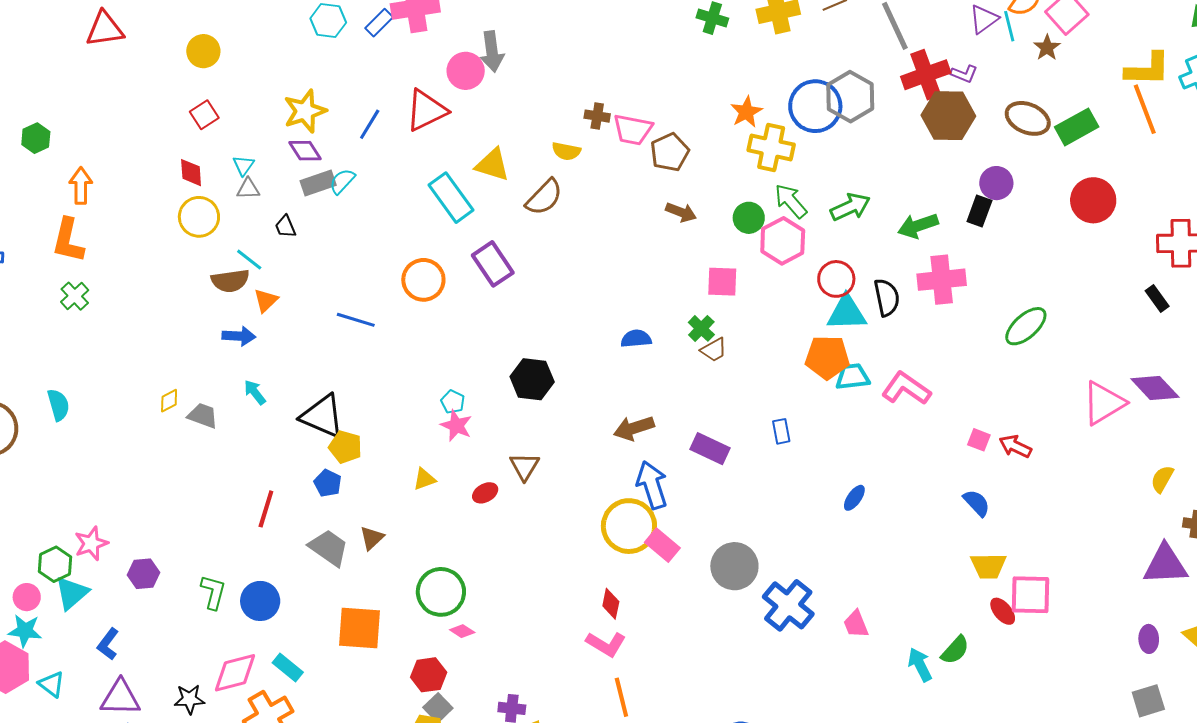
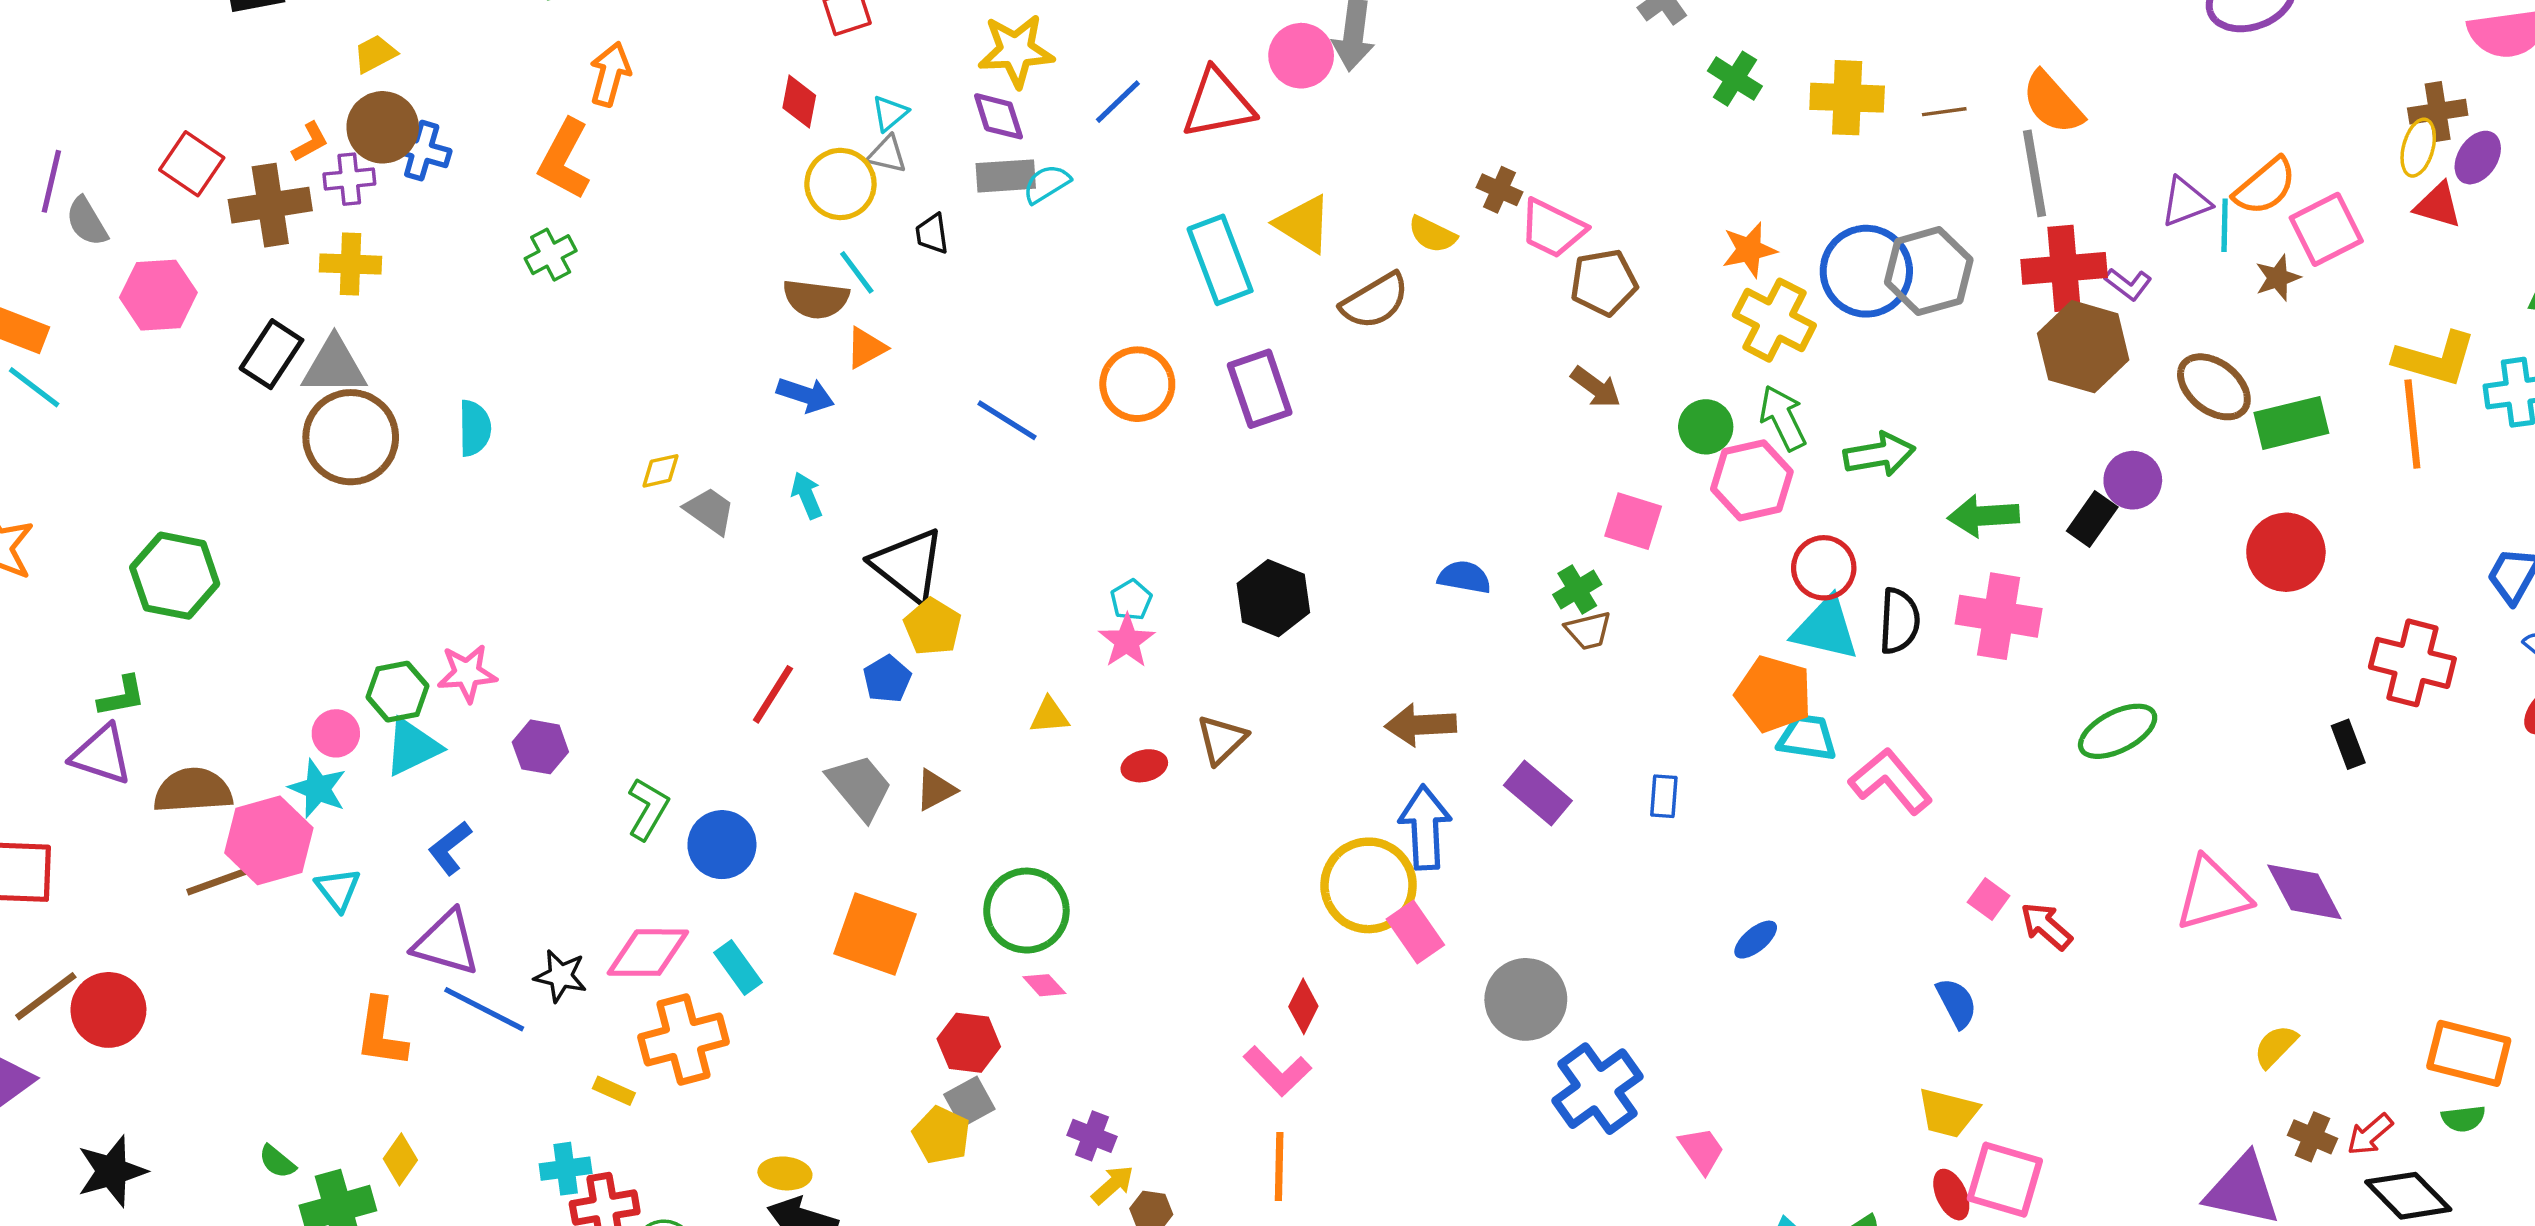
yellow circle: (199, 217) -> (840, 184), moved
pink trapezoid: (856, 624) -> (1702, 1150), turned 152

